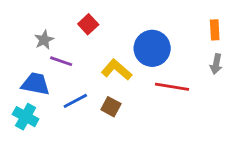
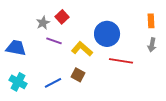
gray star: (44, 40) -> (43, 23), moved
purple line: (61, 61) -> (54, 41), moved
blue trapezoid: (36, 84) -> (16, 48), moved
blue line: (75, 101) -> (53, 83), moved

